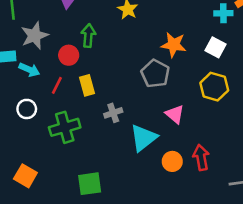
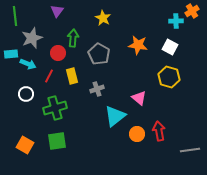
gray pentagon: (155, 74) -> (99, 54), moved
gray cross: (113, 113) -> (97, 89), moved
green square: (90, 184) -> (57, 141), moved

